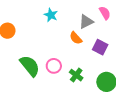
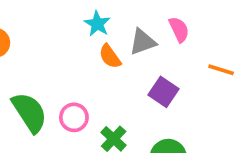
cyan star: (51, 15) -> (97, 24), moved
orange semicircle: (76, 38) -> (110, 56), moved

